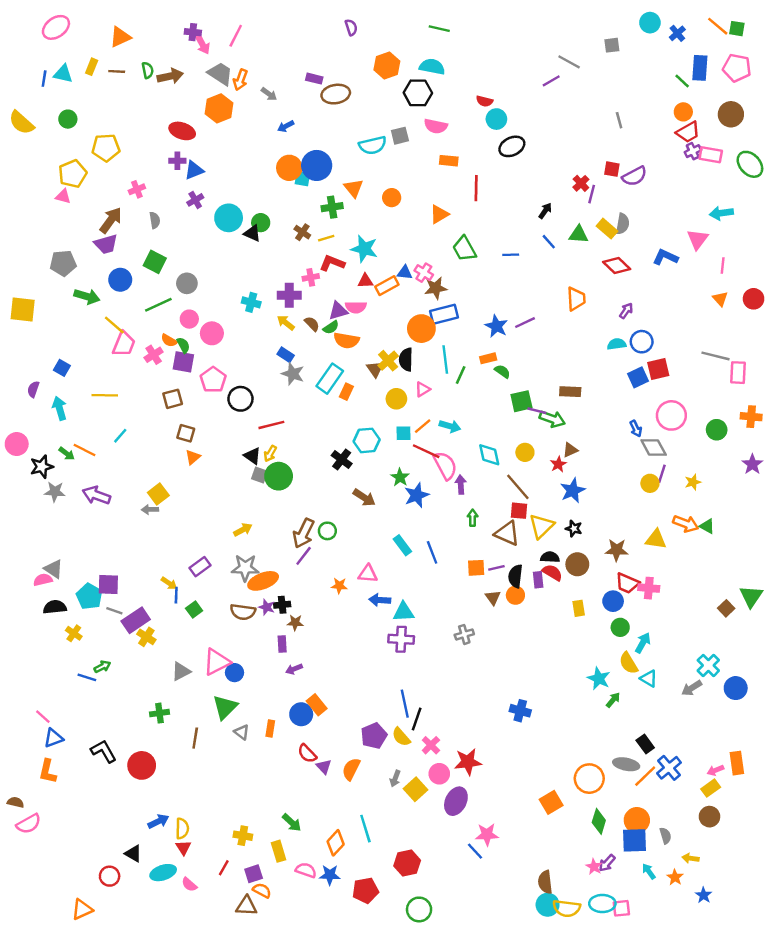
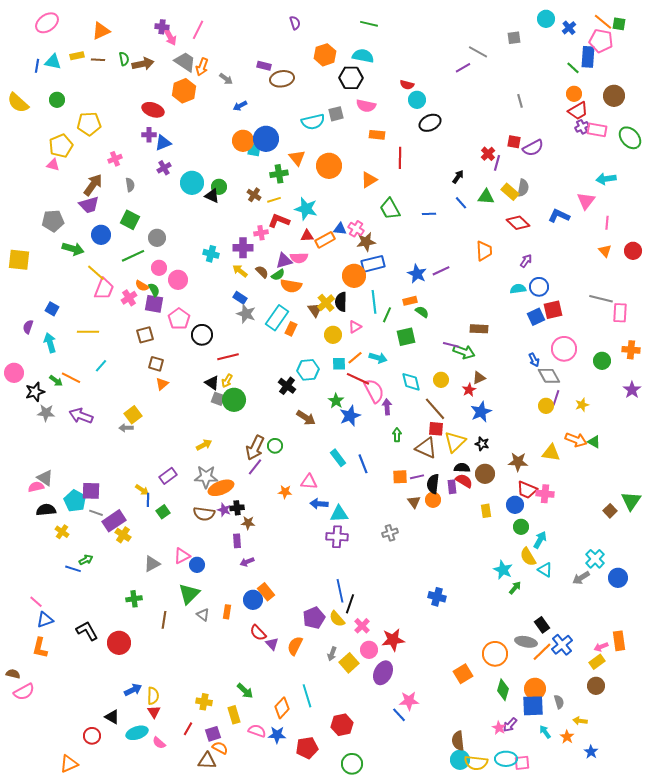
yellow rectangle: (92, 67) -> (77, 56), turned 56
pink pentagon: (737, 68) -> (601, 41), moved
orange circle: (392, 198) -> (329, 166), size x1.6
green square: (521, 401) -> (406, 337), moved
pink triangle: (217, 662) -> (182, 556), size x0.7

